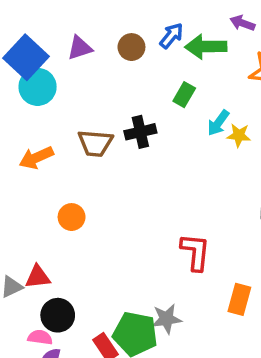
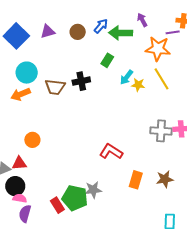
purple arrow: (242, 23) -> (142, 20), turned 40
cyan circle: (38, 87) -> (27, 73), moved
orange circle: (72, 217) -> (32, 140), moved
red L-shape: (195, 252) -> (111, 152), turned -65
black circle: (58, 315) -> (15, 186), moved

